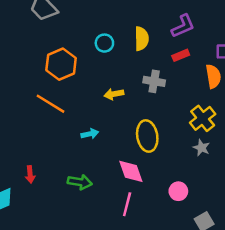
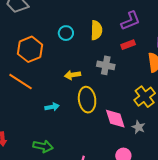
yellow ellipse: (147, 136) -> (87, 100), moved
gray star: (201, 148) -> (138, 127), moved
pink diamond: (131, 171) -> (115, 119), moved

